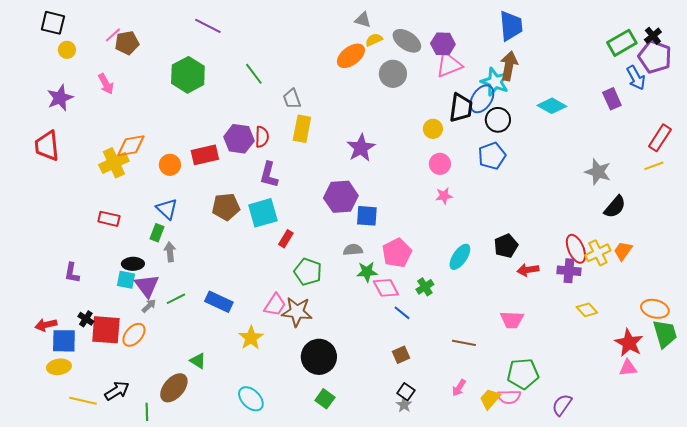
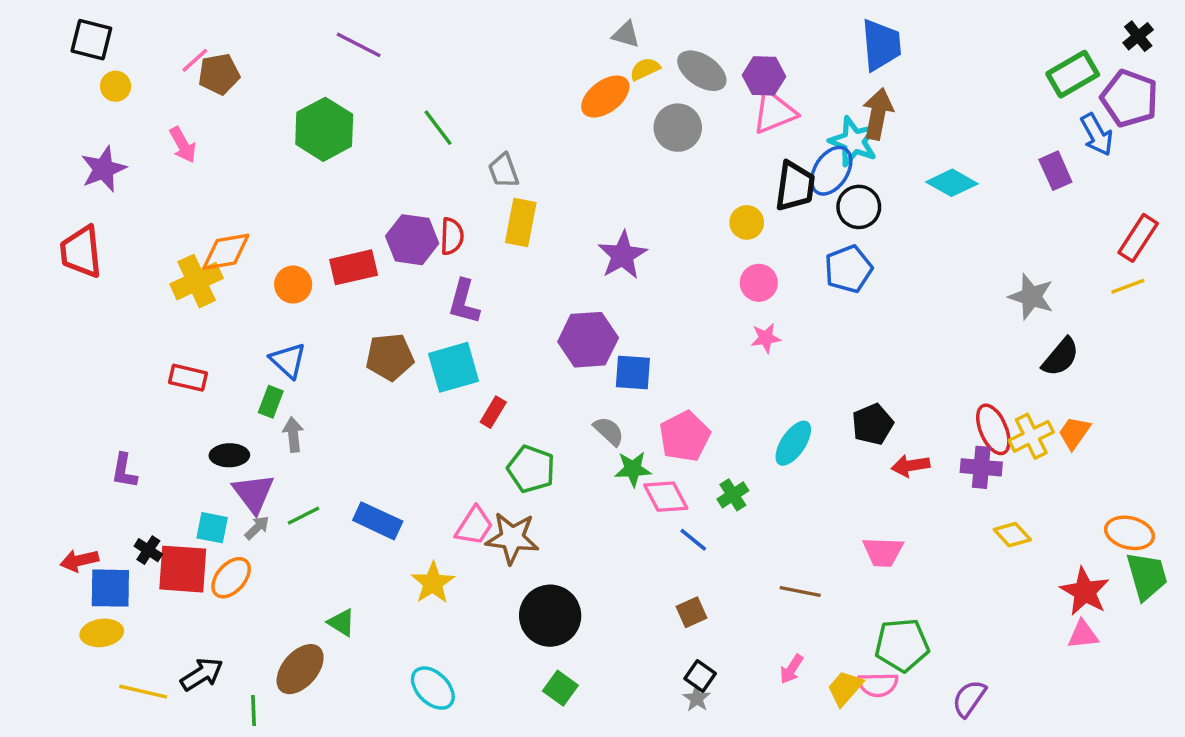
black cross: (653, 36) -> (1138, 36), moved
gray semicircle: (353, 250) -> (609, 431), turned 48
cyan square: (126, 280) -> (212, 528), moved

